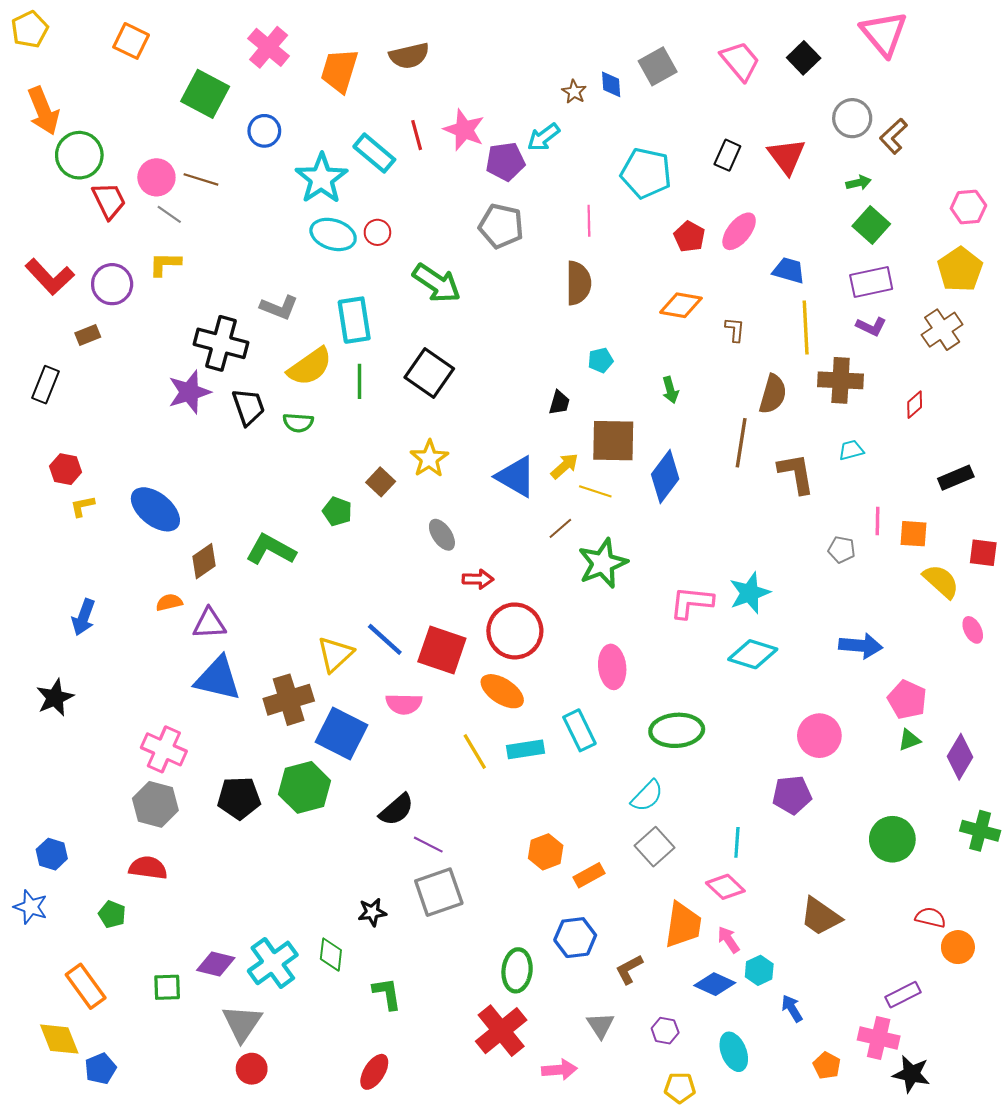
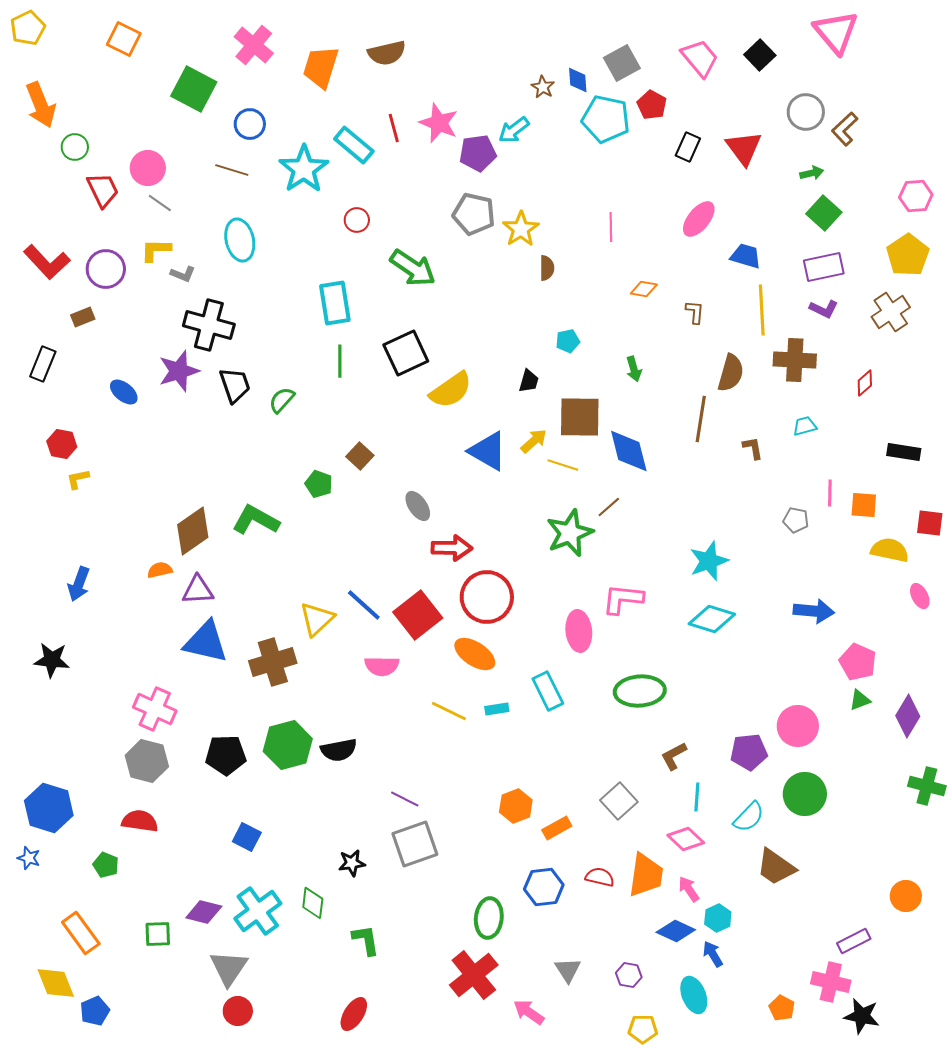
green circle: (79, 155) -> (75, 147), size x0.6
cyan pentagon: (646, 173) -> (606, 119), moved
brown line: (201, 179) -> (232, 170), moved
pink line: (589, 221) -> (611, 227), moved
cyan ellipse: (333, 234) -> (240, 240), moved, turned 60
red pentagon: (689, 237) -> (652, 105), moved
brown semicircle: (578, 283) -> (547, 268), size x0.6
orange diamond: (681, 305) -> (644, 289), size x0.7
gray L-shape: (279, 307) -> (183, 274), moved, size x0.7
yellow semicircle: (310, 367) -> (451, 390), moved
black square: (429, 373) -> (406, 353), turned 30
green semicircle: (298, 423) -> (282, 400), turned 128
yellow star: (429, 459) -> (521, 229), moved
brown L-shape: (796, 473) -> (753, 448), size x0.6
blue diamond: (665, 477) -> (629, 451), turned -51
black rectangle: (956, 478) -> (904, 452), turned 32
blue ellipse: (155, 509) -> (124, 392), moved, size x0.6
brown line: (560, 528) -> (609, 507), moved
brown diamond: (204, 561) -> (193, 531), size x1.4
red arrow: (478, 579) -> (452, 548), size x1.4
yellow semicircle: (941, 581) -> (890, 550), turned -30
pink L-shape: (691, 602) -> (623, 599), moved
red square: (442, 650) -> (418, 615), turned 33
black star: (55, 698) -> (52, 660), turned 30
blue square: (342, 734) -> (247, 837), moved, size x0.6
pink circle: (819, 736) -> (798, 726), moved
cyan rectangle: (525, 749) -> (497, 709), size x0.7
yellow line: (475, 751) -> (449, 711), turned -33
cyan semicircle: (647, 796) -> (749, 817), moved
black semicircle: (396, 810) -> (339, 750), moved, turned 30
green circle: (892, 839) -> (805, 794), moved
blue hexagon: (52, 854) -> (49, 808), size x1.6
blue star: (31, 907) -> (29, 858), size x0.7
red semicircle: (930, 917) -> (600, 877), moved
brown L-shape: (629, 969) -> (674, 756), moved
blue arrow: (792, 1008) -> (713, 954), moved
pink arrow: (559, 1070) -> (529, 1012), turned -140

